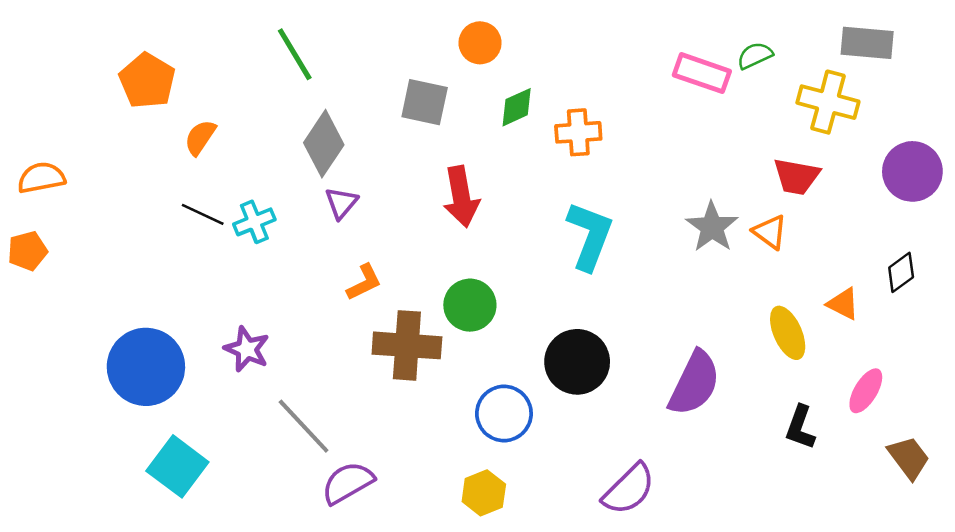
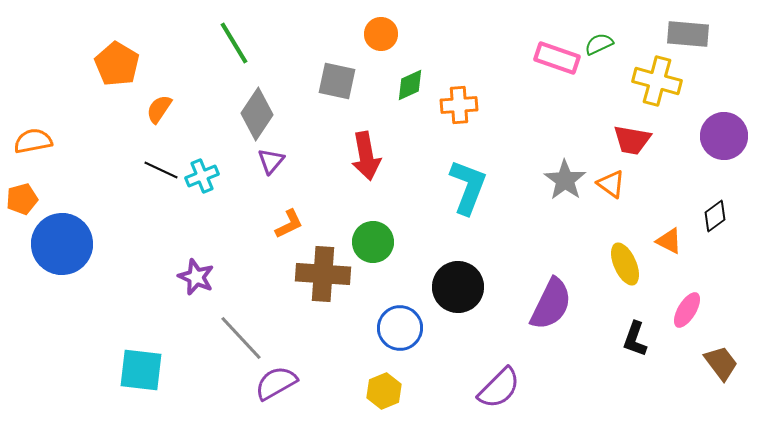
blue circle: (146, 367) -> (62, 244), moved
cyan square: (177, 466) -> (141, 370), turned -30

